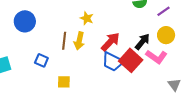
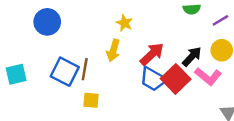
brown line: (64, 41) -> (85, 69), moved
blue square: (41, 60) -> (65, 72), size x1.6

